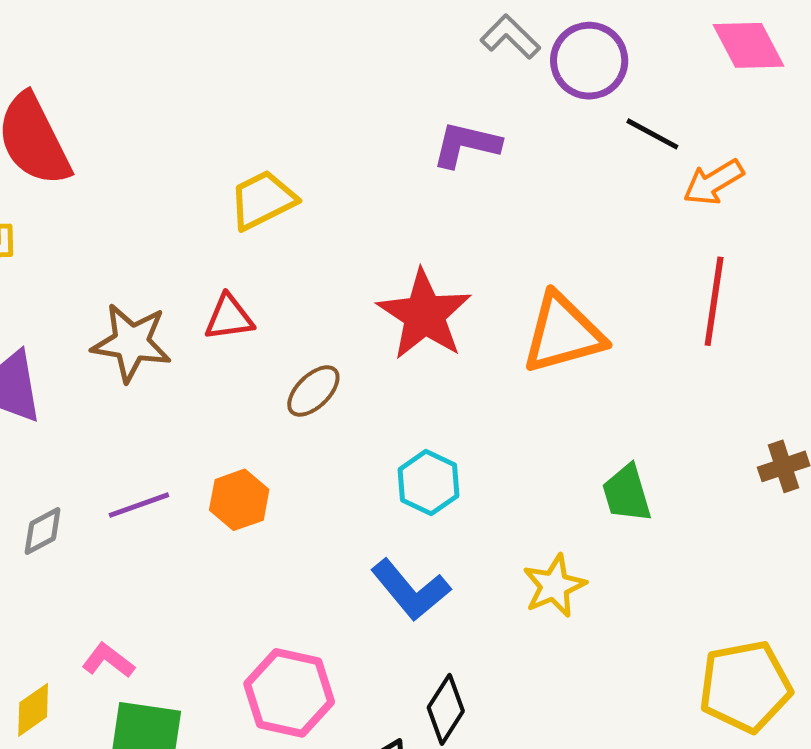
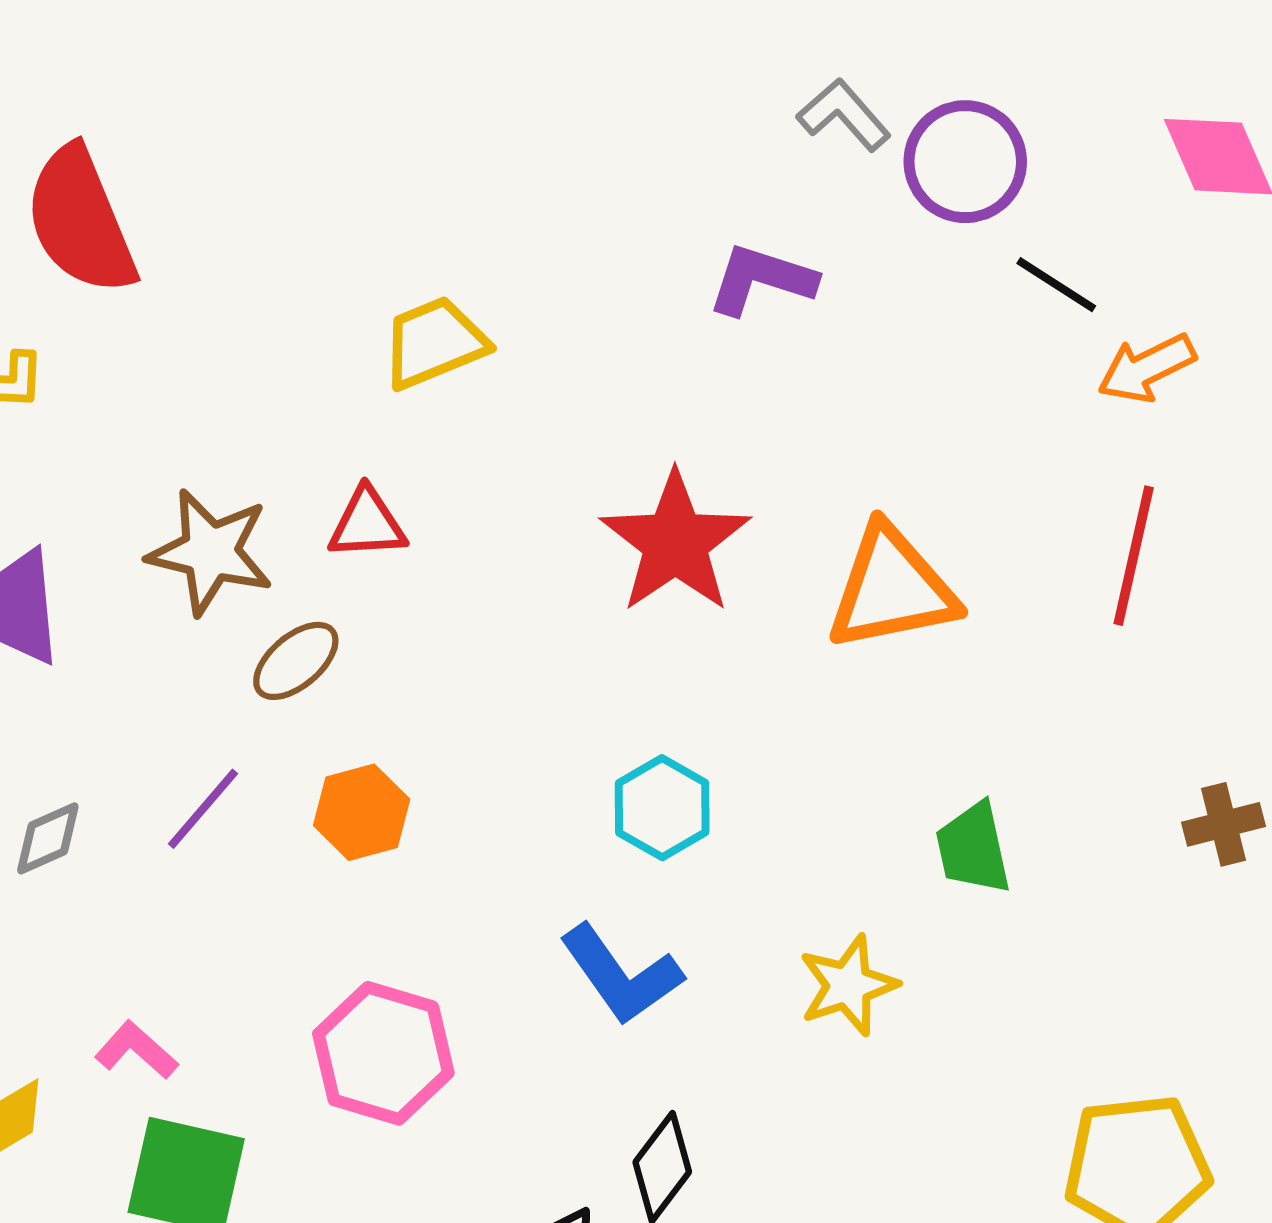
brown ellipse: (313, 391) -> (296, 661), moved
purple line: (139, 505) -> (203, 809), turned -34
pink hexagon: (289, 693) -> (383, 1053), moved

